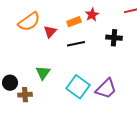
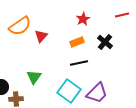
orange rectangle: (74, 22) -> (77, 42), moved
black cross: (114, 38) -> (105, 42), turned 35
black line: (76, 44) -> (79, 63), moved

